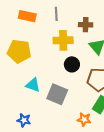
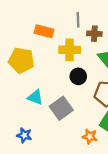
gray line: (56, 14) -> (78, 20), moved
orange rectangle: (27, 16) -> (44, 31), moved
gray square: (57, 94) -> (61, 108), turned 30

